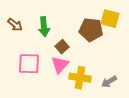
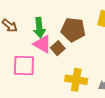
brown pentagon: (91, 30) -> (73, 30), moved
pink triangle: (60, 65) -> (42, 44), moved, turned -42

